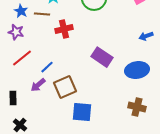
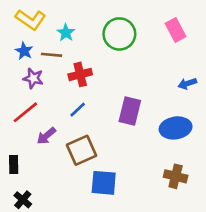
purple star: (16, 32) -> (33, 78), moved
purple rectangle: (102, 57) -> (130, 111), turned 70
blue line: (47, 67) -> (78, 110), moved
purple arrow: (38, 85) -> (46, 136), moved

